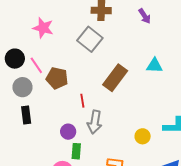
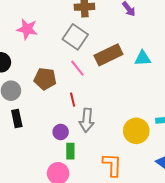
pink line: (36, 65) -> (77, 68), moved
brown rectangle: (115, 78) -> (108, 55), moved, turned 32
yellow circle: (143, 136) -> (136, 131), size x1.6

